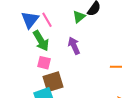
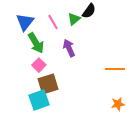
pink line: (47, 20) -> (53, 22), moved
pink square: (44, 63) -> (39, 65), turned 32

